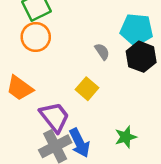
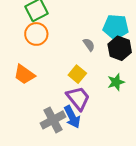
purple trapezoid: (55, 117) -> (78, 98), moved
green star: (126, 137) -> (116, 82), moved

